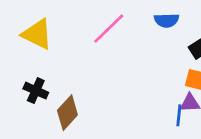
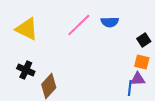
blue semicircle: (167, 20) -> (110, 22), moved

